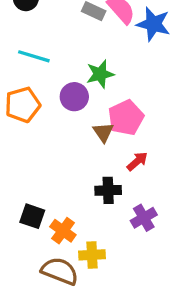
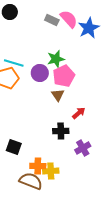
blue star: (153, 24) -> (89, 28), turned 30
cyan line: (34, 56) -> (14, 63), moved
pink pentagon: (126, 118) -> (64, 76), moved
orange cross: (63, 231) -> (38, 166), moved, turned -35

